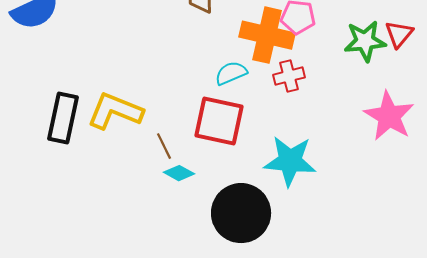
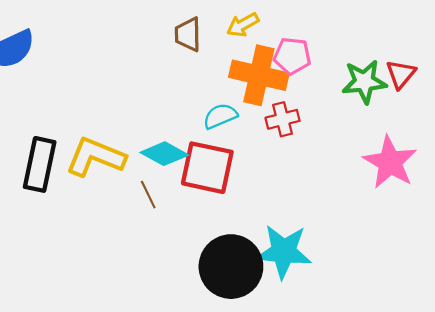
cyan star: (290, 161) -> (284, 252), moved
cyan diamond: (179, 173) -> (164, 154), moved, size x1.4

